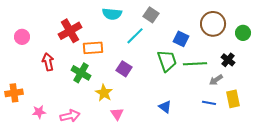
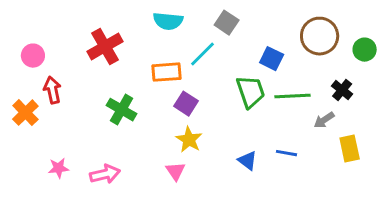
orange rectangle: (93, 48) -> (166, 72), moved
red arrow: (48, 62) -> (52, 90), moved
orange cross: (14, 93) -> (25, 113), moved, turned -36
yellow star: (104, 93) -> (189, 140), moved
blue line: (209, 103) -> (287, 153), moved

